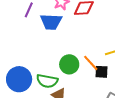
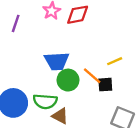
blue trapezoid: (51, 22) -> (57, 61), moved

